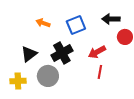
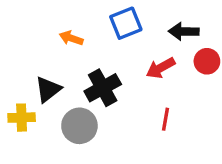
blue square: (76, 25) -> (126, 23), moved
red arrow: (97, 52) -> (161, 68), moved
yellow cross: (18, 81) -> (22, 118), moved

